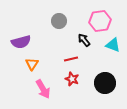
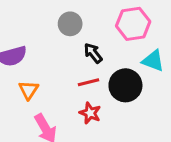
black arrow: (84, 40) -> (93, 53), moved
black circle: (105, 83) -> (125, 85), moved

